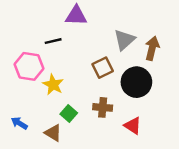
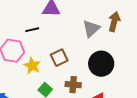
brown arrow: (152, 48) -> (114, 22), moved
brown square: (103, 68) -> (59, 58), moved

